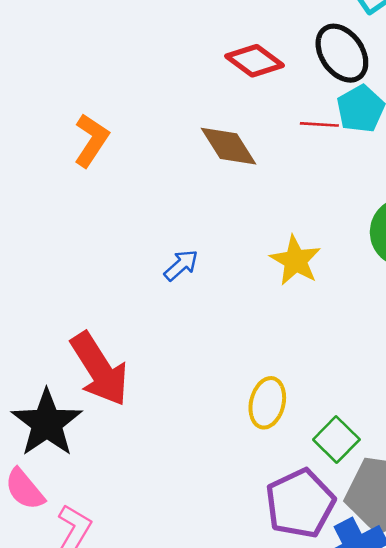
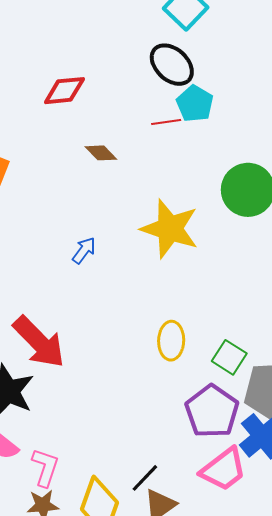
red diamond: (255, 61) -> (64, 91), moved, turned -30
brown diamond: (229, 146) -> (101, 153), size x0.7
yellow star: (295, 260) -> (170, 229), size x1.5

